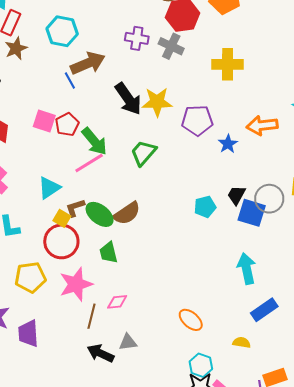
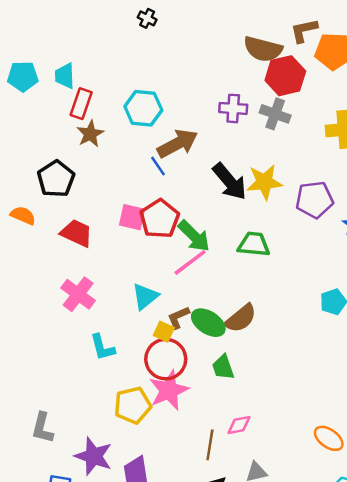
red pentagon: (67, 124) -> (160, 219), size x1.4
green trapezoid: (143, 153) -> (254, 244), turned 60
pink star: (76, 284) -> (169, 390), moved

